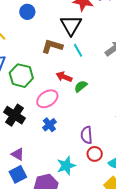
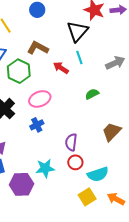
brown L-shape: (52, 46) -> (38, 48), moved
red arrow: (64, 77) -> (61, 68), moved
green semicircle: (81, 86) -> (92, 94), moved

